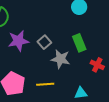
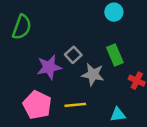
purple star: (18, 41) -> (49, 67), moved

